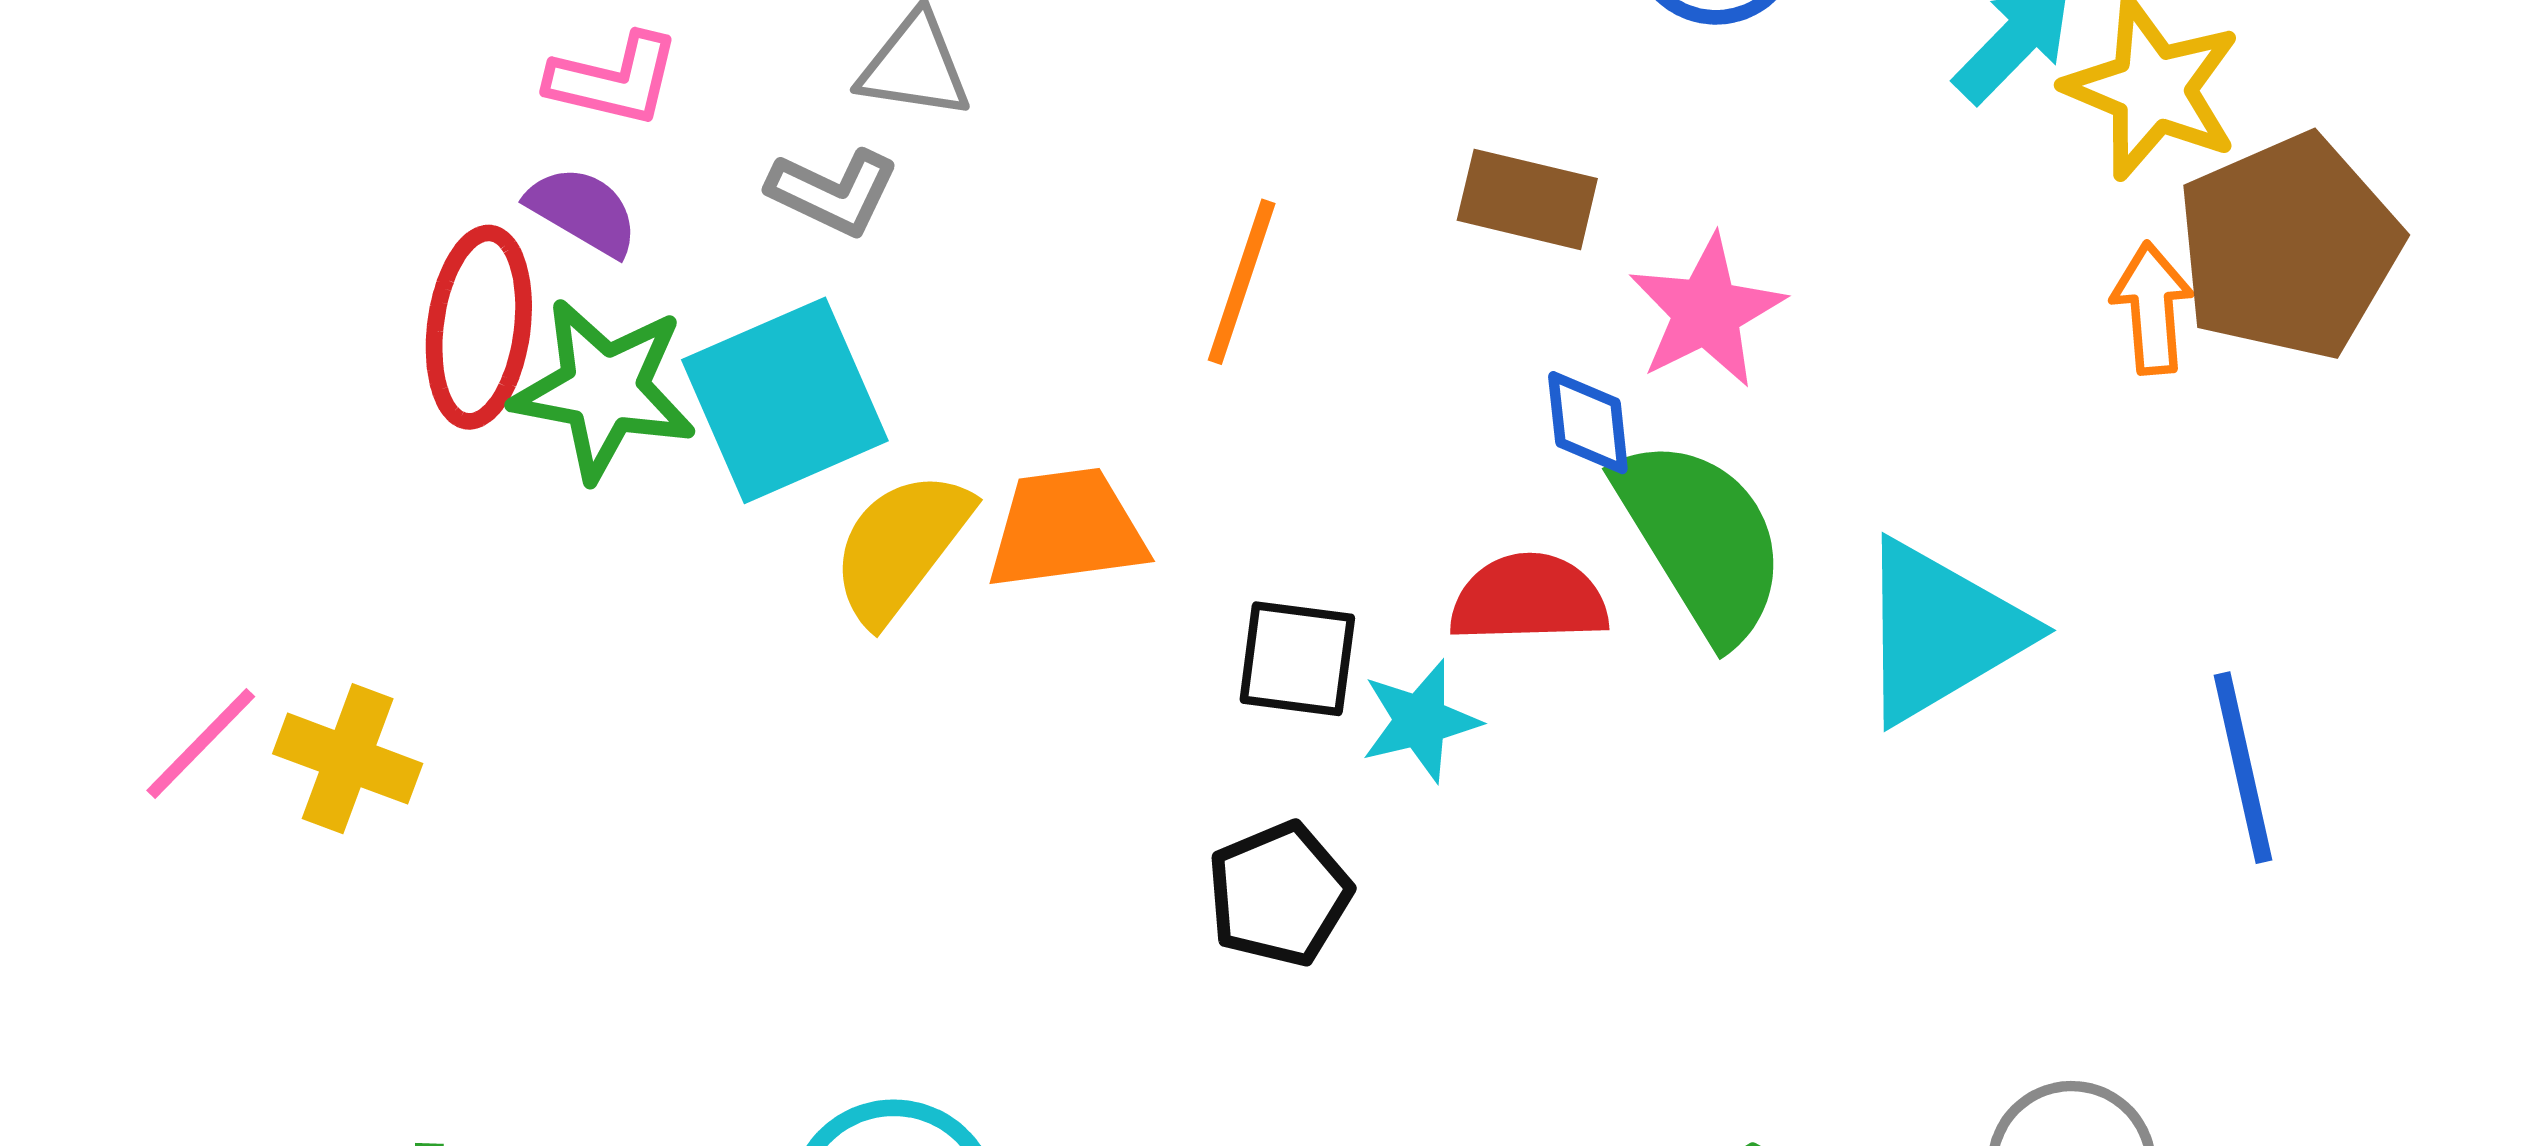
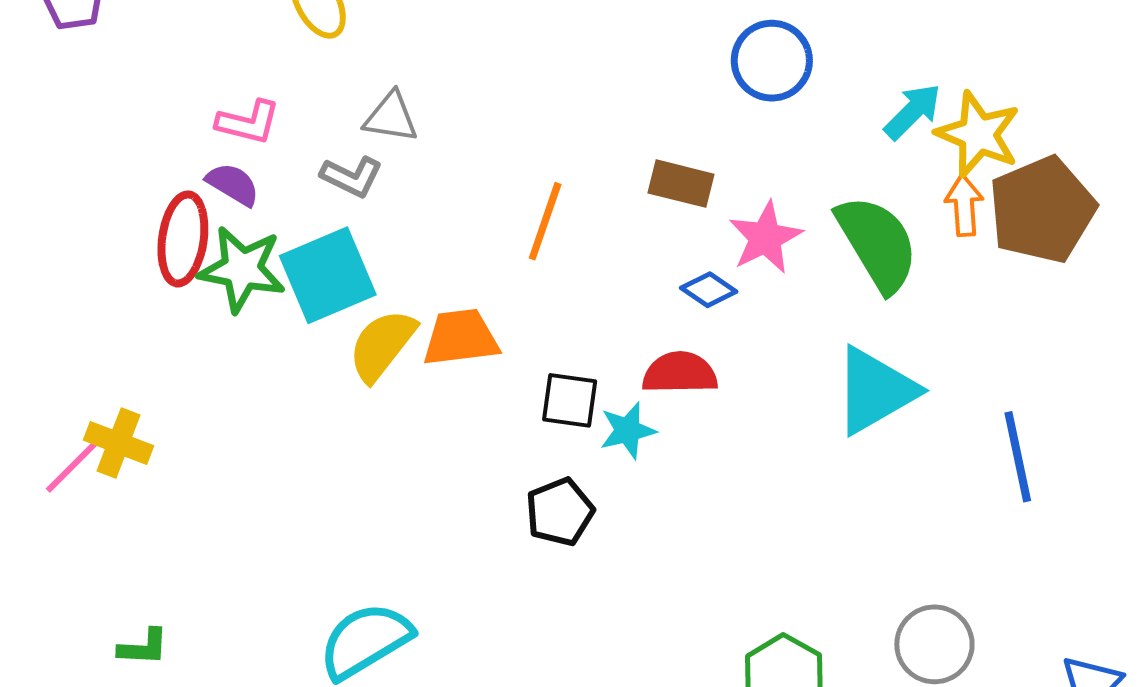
orange arrow: (2152, 308) -> (964, 205), moved
blue diamond: (1588, 423) -> (709, 290), turned -50
green semicircle: (1701, 539) -> (877, 243), moved
pink line: (201, 743) -> (72, 467), moved

